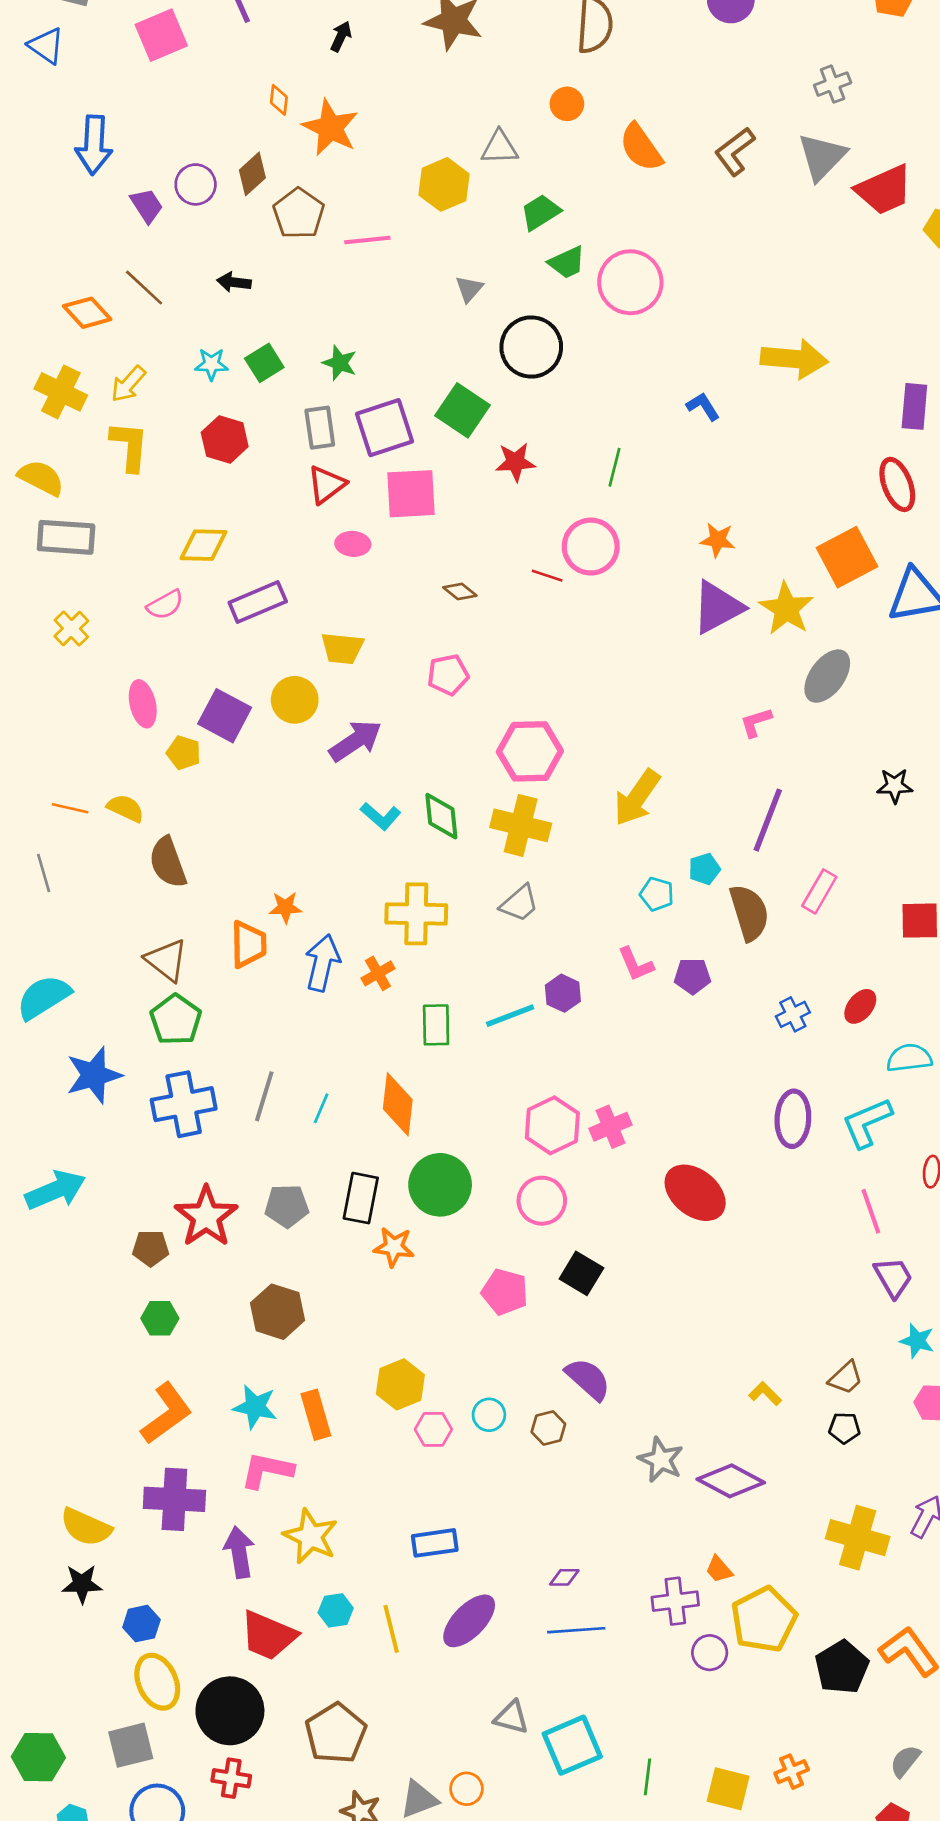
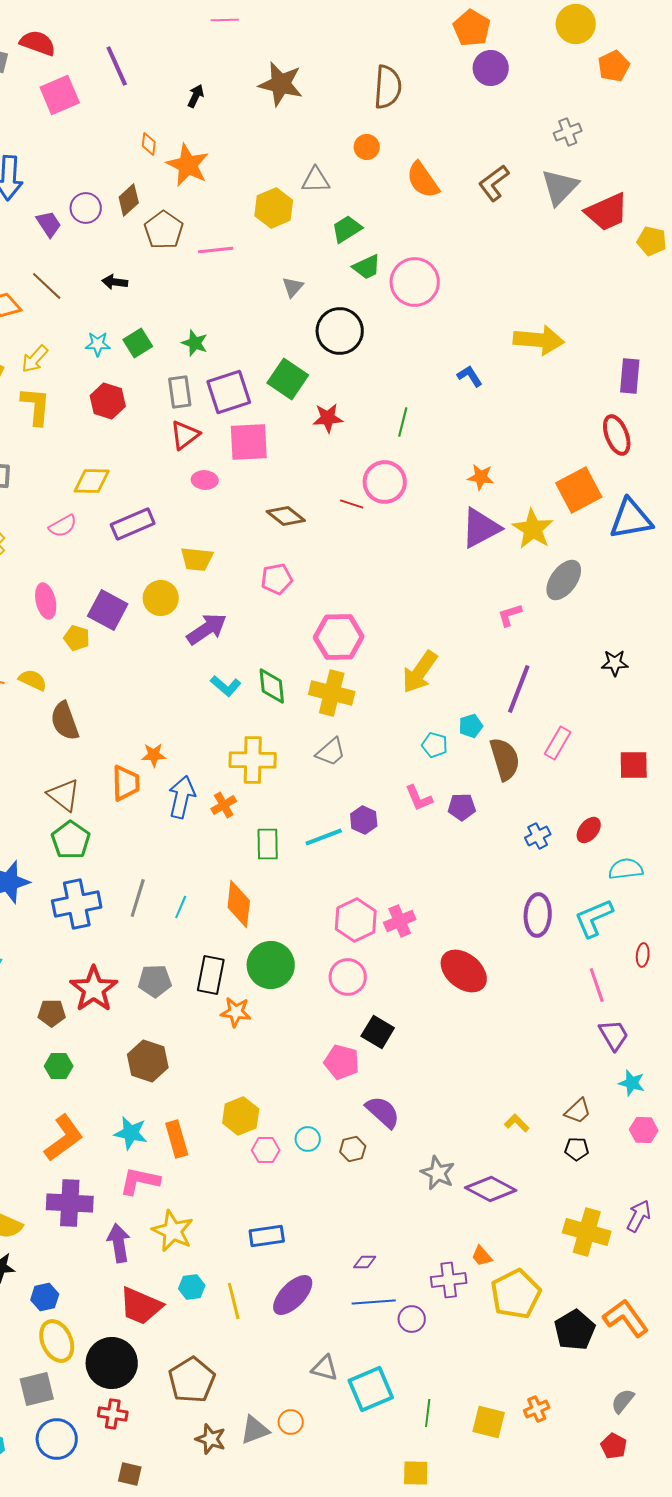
brown diamond: (460, 591) -> (286, 516), size x1.5
pink pentagon: (505, 1292) -> (342, 1062), moved
purple circle: (710, 1653) -> (412, 1319), moved

